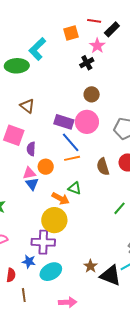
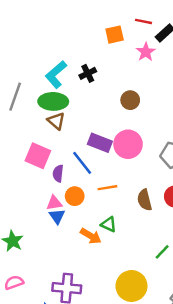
cyan L-shape: (37, 49) -> (56, 74), moved
black cross: (87, 63) -> (88, 73), moved
green ellipse: (17, 66) -> (53, 101), moved
brown circle: (92, 94) -> (130, 100), moved
blue line: (71, 142) -> (82, 163), moved
yellow circle: (54, 220) -> (131, 286), moved

